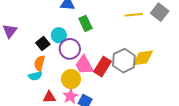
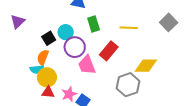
yellow line: (134, 15) -> (129, 28), moved
gray hexagon: (124, 61) -> (128, 85), moved
red rectangle: (103, 67) -> (109, 51), moved
yellow circle: (71, 79) -> (47, 77), moved

